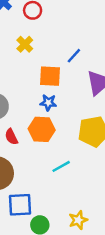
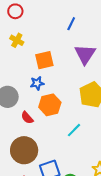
blue line: (74, 56) -> (71, 24), moved
blue star: (48, 103) -> (37, 83), moved

